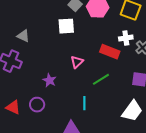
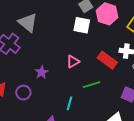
white square: (66, 26) -> (82, 25), moved
gray triangle: (23, 36) -> (28, 23), size x1.5

